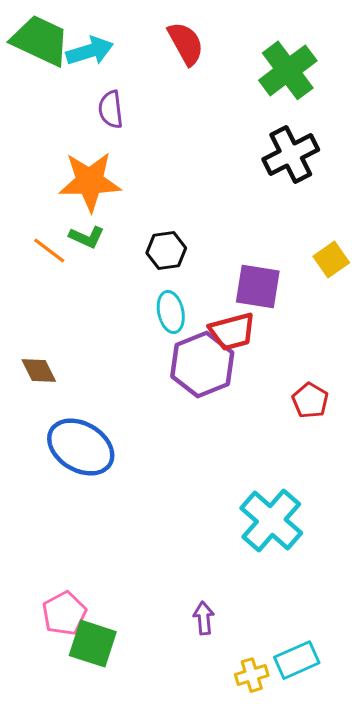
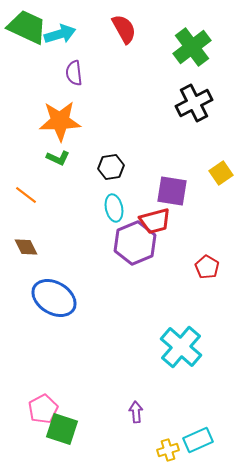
orange line: (49, 250) -> (26, 195), moved

